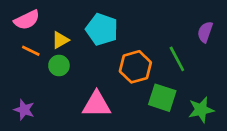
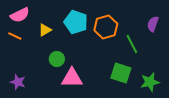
orange line: (31, 51) -> (15, 36), moved
green circle: (59, 66) -> (57, 59), moved
orange hexagon: (135, 67) -> (106, 27), moved

